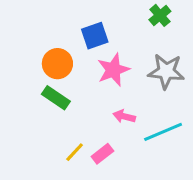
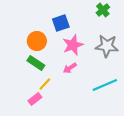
pink arrow: (124, 116) -> (70, 68), moved, turned -48
yellow line: (75, 152) -> (45, 84), moved
pink rectangle: (102, 154) -> (35, 99), moved

